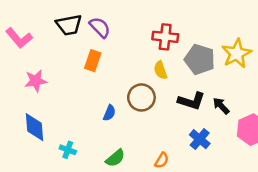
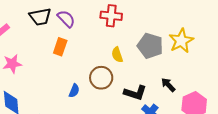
red cross: (165, 37) -> (111, 16), moved
black L-shape: (191, 101) -> (135, 93), moved

